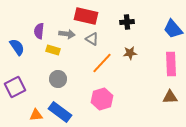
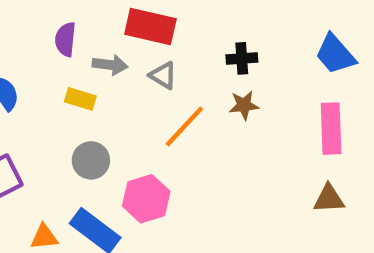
black cross: (127, 22) -> (242, 58), moved
purple semicircle: (39, 31) -> (65, 39), moved
pink hexagon: (102, 99) -> (146, 199), moved

